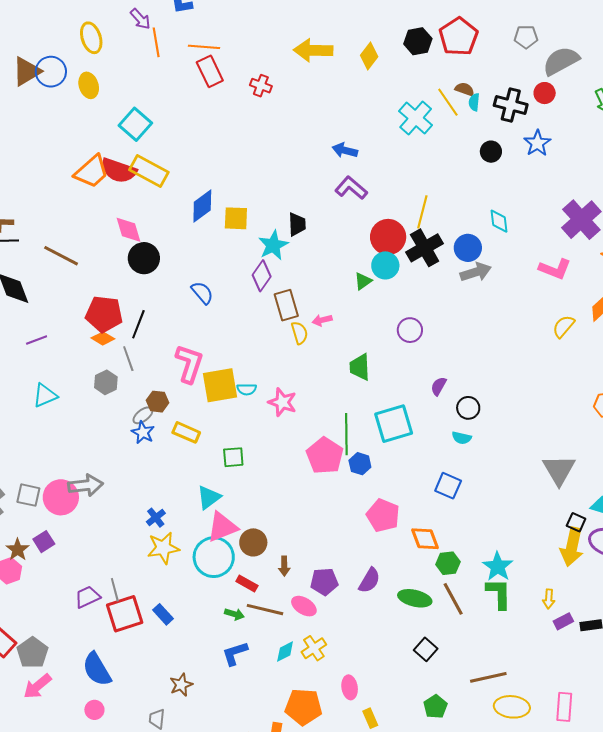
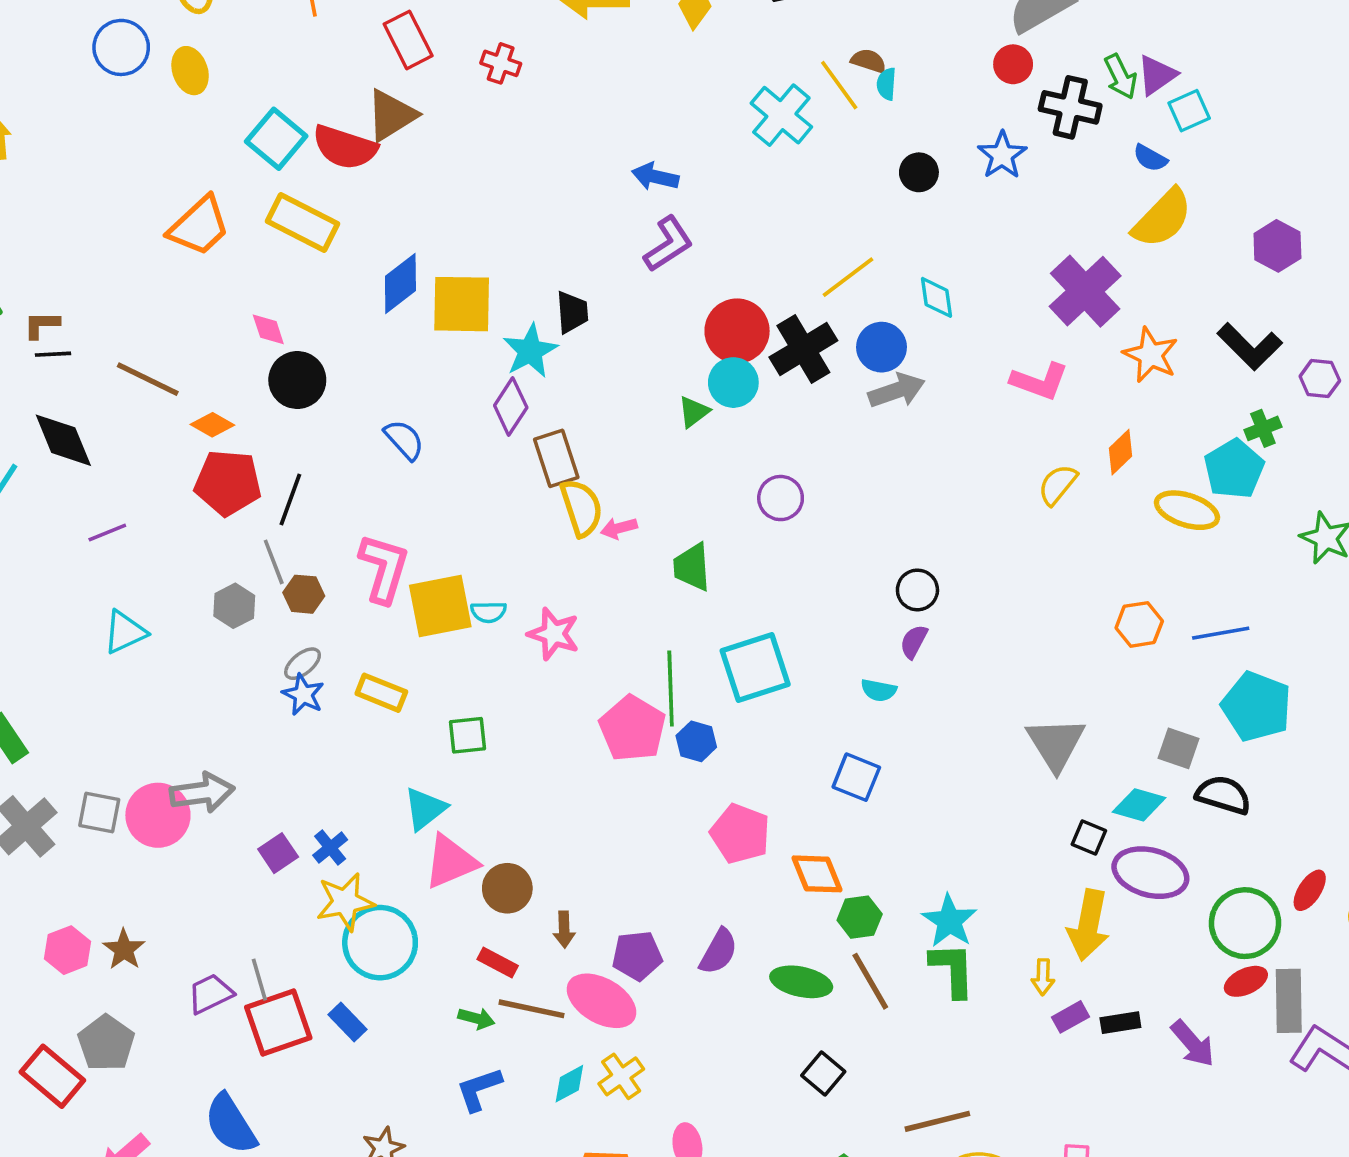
brown triangle: (27, 71) -> (391, 115), moved
black cross: (511, 105) -> (1070, 107), moved
red semicircle: (119, 170) -> (345, 147), moved
purple L-shape: (351, 188) -> (668, 244), turned 108
yellow line: (422, 212) -> (848, 277), moved, turned 40
yellow square: (236, 218) -> (462, 304), size x1.4
pink diamond: (129, 230) -> (268, 329), size x0.7
pink arrow: (322, 320) -> (619, 528), moved
yellow semicircle: (299, 333) -> (581, 508), size x1.4
orange diamond: (103, 338) -> (212, 425), moved
purple semicircle: (439, 386) -> (914, 642), moved
brown hexagon: (157, 402) -> (304, 594), moved
black circle: (468, 408) -> (917, 590), moved
purple square: (44, 542) -> (278, 853), moved
yellow arrow: (572, 547) -> (1089, 925), moved
brown star: (18, 550) -> (124, 949), moved
cyan circle: (214, 557) -> (380, 943), moved
pink ellipse: (304, 606) -> (601, 1001), size x1.5
gray pentagon: (32, 653) -> (106, 1043), moved

